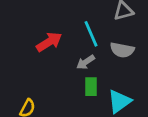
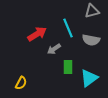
gray arrow: (86, 62) -> (54, 49), moved

